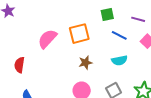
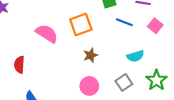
pink semicircle: (47, 39) -> (47, 33), turned 85
cyan semicircle: (119, 60) -> (135, 56), moved

